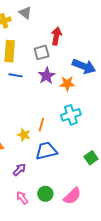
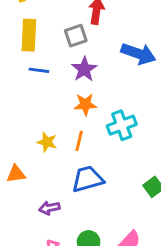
orange star: (67, 84) -> (85, 104), moved
yellow star: (24, 135) -> (47, 142), moved
purple arrow: (19, 170) -> (49, 208), turned -144

